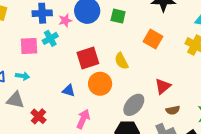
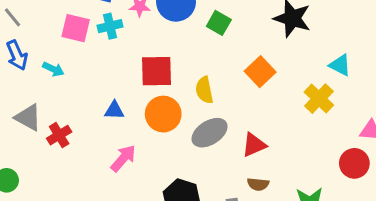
blue triangle: (69, 91) -> (114, 110), turned -32
gray triangle: (15, 100) -> (28, 117), moved
gray ellipse: (134, 105) -> (210, 133), moved

